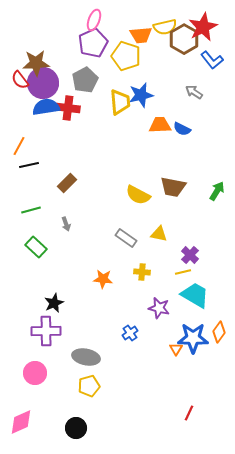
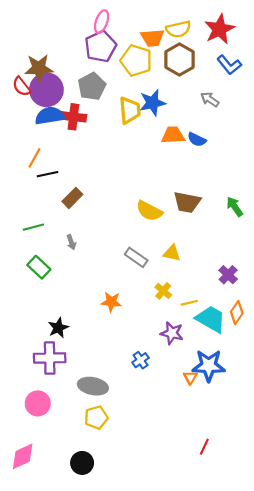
brown hexagon: (184, 39) -> (179, 59), moved
orange line: (19, 146) -> (35, 158), moved
black line: (29, 165) -> (47, 174), moved
green arrow: (217, 191) -> (235, 207), turned -66
purple cross: (190, 255) -> (228, 275), moved
yellow cross: (142, 272) -> (163, 291), moved, turned 35
yellow line: (183, 272) -> (189, 303), moved
orange diamond: (219, 332) -> (237, 313), moved

